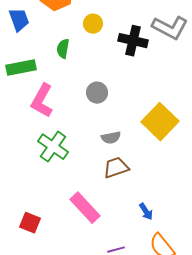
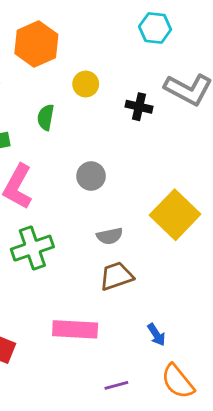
black cross: (133, 41) -> (139, 107), size x0.7
green cross: (53, 147) -> (32, 248), turned 36
pink rectangle: (85, 208) -> (75, 329), turned -44

